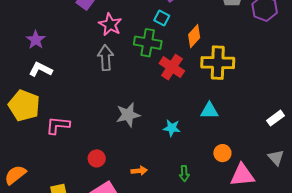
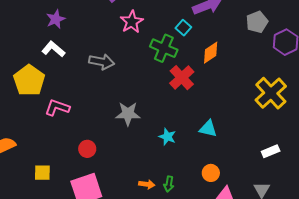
gray arrow: (106, 58) -> (102, 62), moved, turned 90
yellow cross: (218, 63) -> (271, 93), moved, turned 32
orange arrow: (139, 171) -> (147, 184), moved

